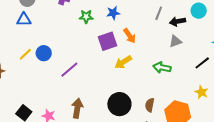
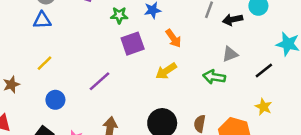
purple square: (107, 41) -> (133, 44), moved
gray triangle: (175, 41) -> (230, 54), moved
blue circle: (44, 53) -> (55, 100), moved

